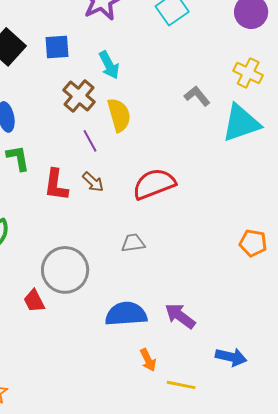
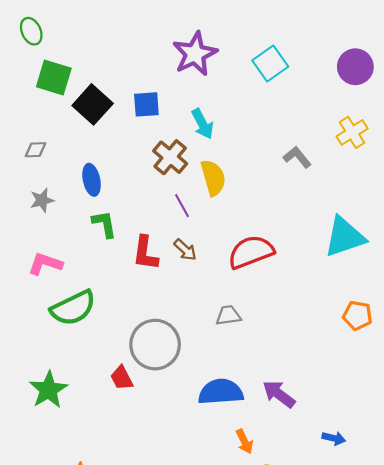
yellow cross: (248, 73) -> (352, 132), turned 32
cyan triangle: (241, 123) -> (345, 237), moved
blue arrow: (231, 357) -> (334, 438), size x0.7

